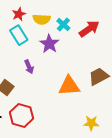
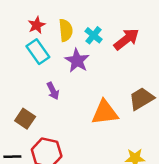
yellow semicircle: (42, 19) -> (66, 30), turned -96

